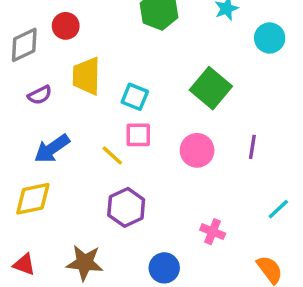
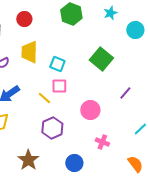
red circle: (66, 26) -> (24, 19), moved
purple line: (252, 147) -> (125, 93), turned 32
pink circle: (197, 150) -> (90, 110), moved
brown star: (85, 263) -> (28, 160), turned 30

